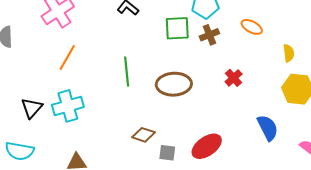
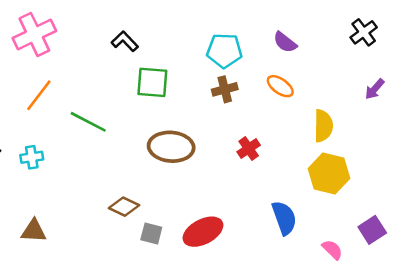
green square: (177, 28) -> (152, 82), moved
yellow semicircle: (289, 53) -> (323, 126), size x1.4
green line: (127, 72) -> (88, 122), moved, turned -64
cyan cross: (68, 106) -> (32, 157), size x0.6

